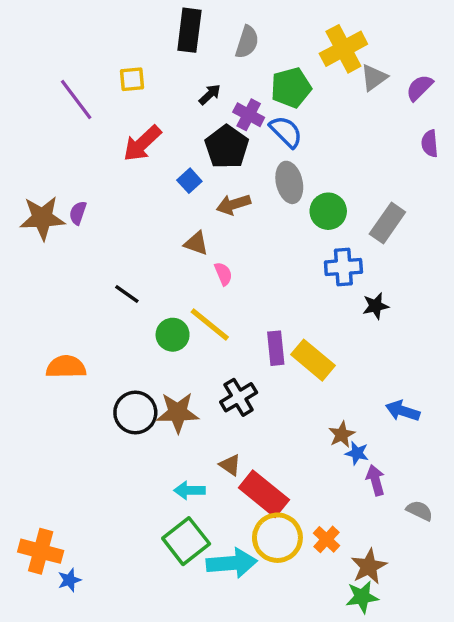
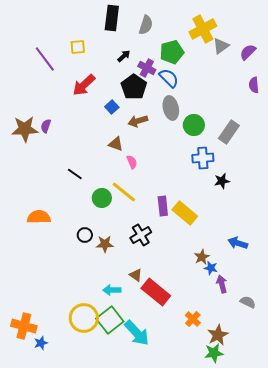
black circle: (135, 413) -> (85, 235), moved, size x0.6
brown star: (178, 413) -> (105, 244), size x0.7
yellow circle: (277, 538) -> (84, 318), moved
cyan arrow: (232, 563) -> (137, 333), turned 52

